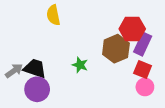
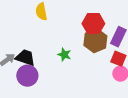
red hexagon: (132, 29) -> (93, 24), moved

